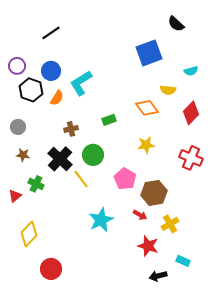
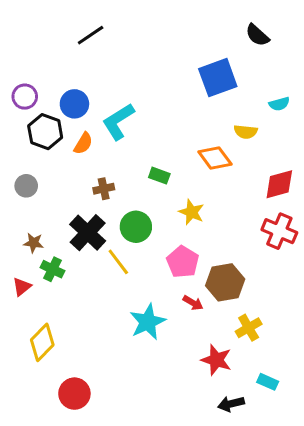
black line: (51, 33) -> (91, 35), moved
red diamond: (191, 113) -> (279, 184), moved, turned 30
green rectangle: (109, 120) -> (159, 176), turned 40
yellow star: (146, 145) -> (192, 212), moved, turned 30
brown star: (23, 155) -> (33, 243), moved
red arrow: (140, 215) -> (193, 303), moved

